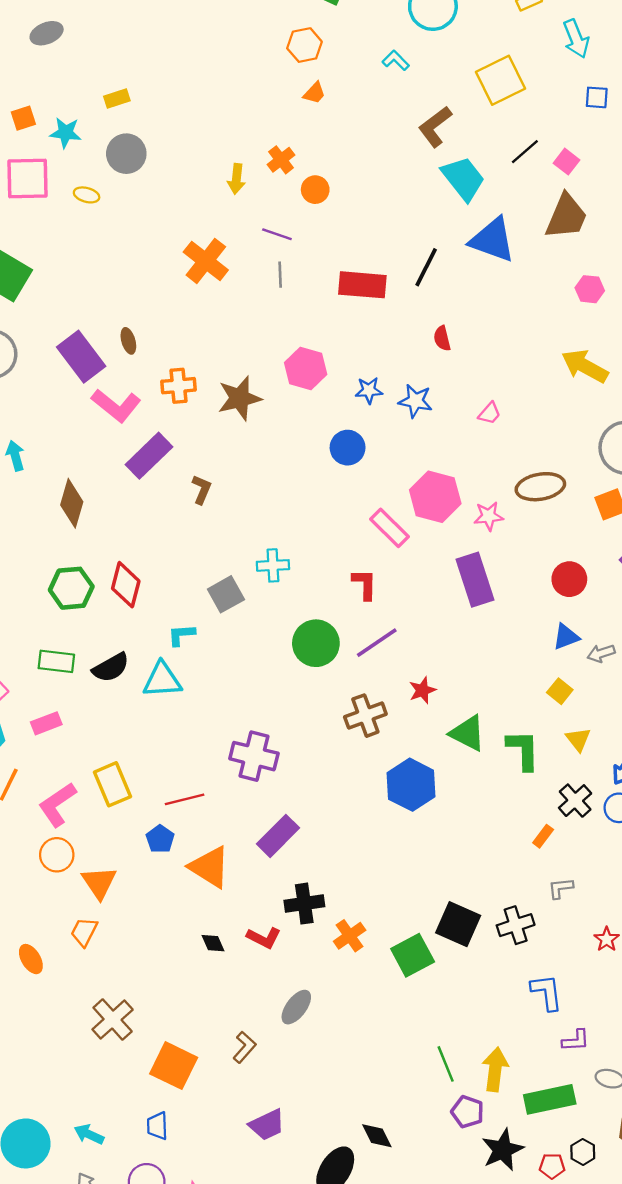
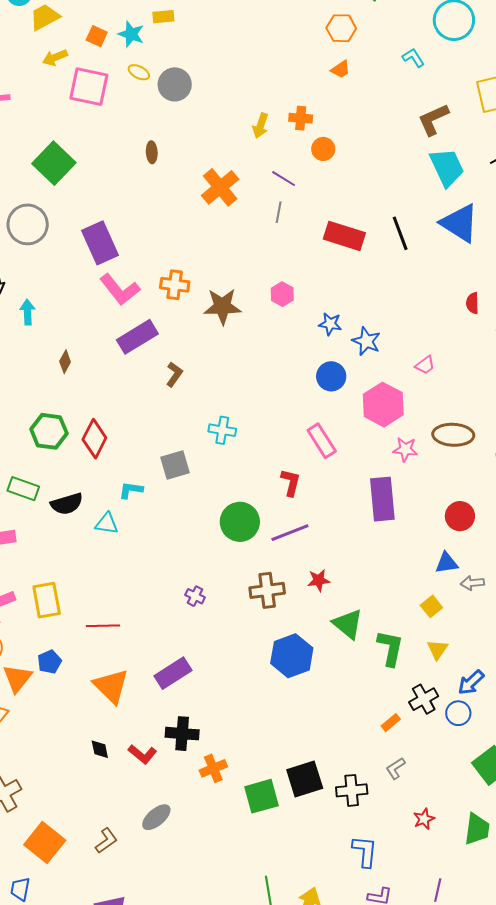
yellow rectangle: (117, 99) -> (163, 17), moved
orange square: (23, 118) -> (97, 36), turned 30
cyan star: (66, 133) -> (131, 34), moved
orange cross: (281, 160) -> (301, 118), turned 30
yellow ellipse: (87, 195) -> (139, 72), moved
black line: (426, 267) -> (400, 233), turned -60
red semicircle: (442, 338) -> (473, 303), moved
brown ellipse: (128, 341) -> (152, 152), moved
pink hexagon: (306, 369) -> (282, 294), size x0.7
blue circle: (348, 448) -> (331, 376), moved
pink hexagon: (435, 497) -> (383, 405), moved
brown diamond: (72, 503) -> (65, 362), size x0.6
cyan cross: (273, 565) -> (222, 430), moved
cyan triangle: (162, 680) -> (107, 524), size x0.7
purple cross: (254, 756) -> (195, 596), moved, size x0.5
blue pentagon: (160, 839) -> (49, 662), moved
gray L-shape: (561, 888) -> (396, 768), turned -40
black square: (458, 924) -> (305, 779), turned 36

